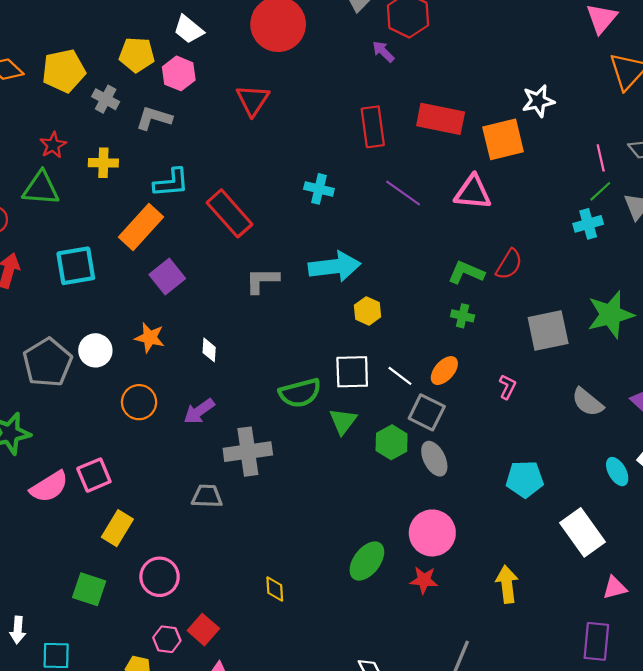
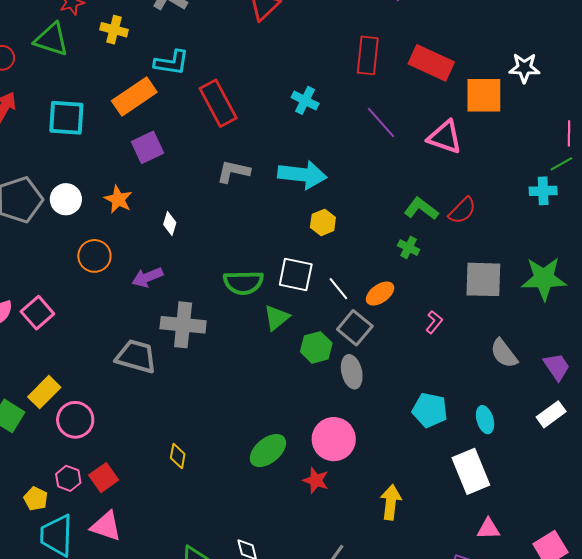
cyan ellipse: (617, 472) -> (485, 420), moved
pink square: (94, 475) -> (37, 313), turned -32
gray trapezoid: (207, 496) -> (136, 356), size x1.4
yellow rectangle: (117, 528) -> (44, 392), moved

